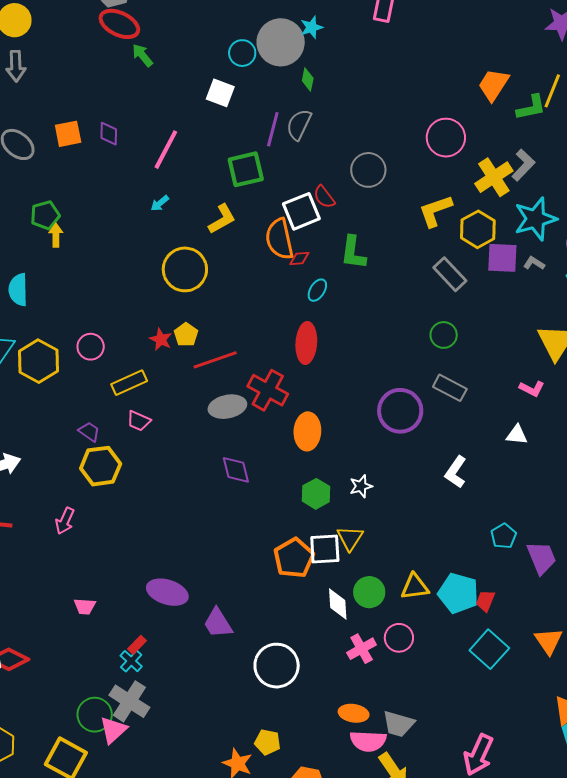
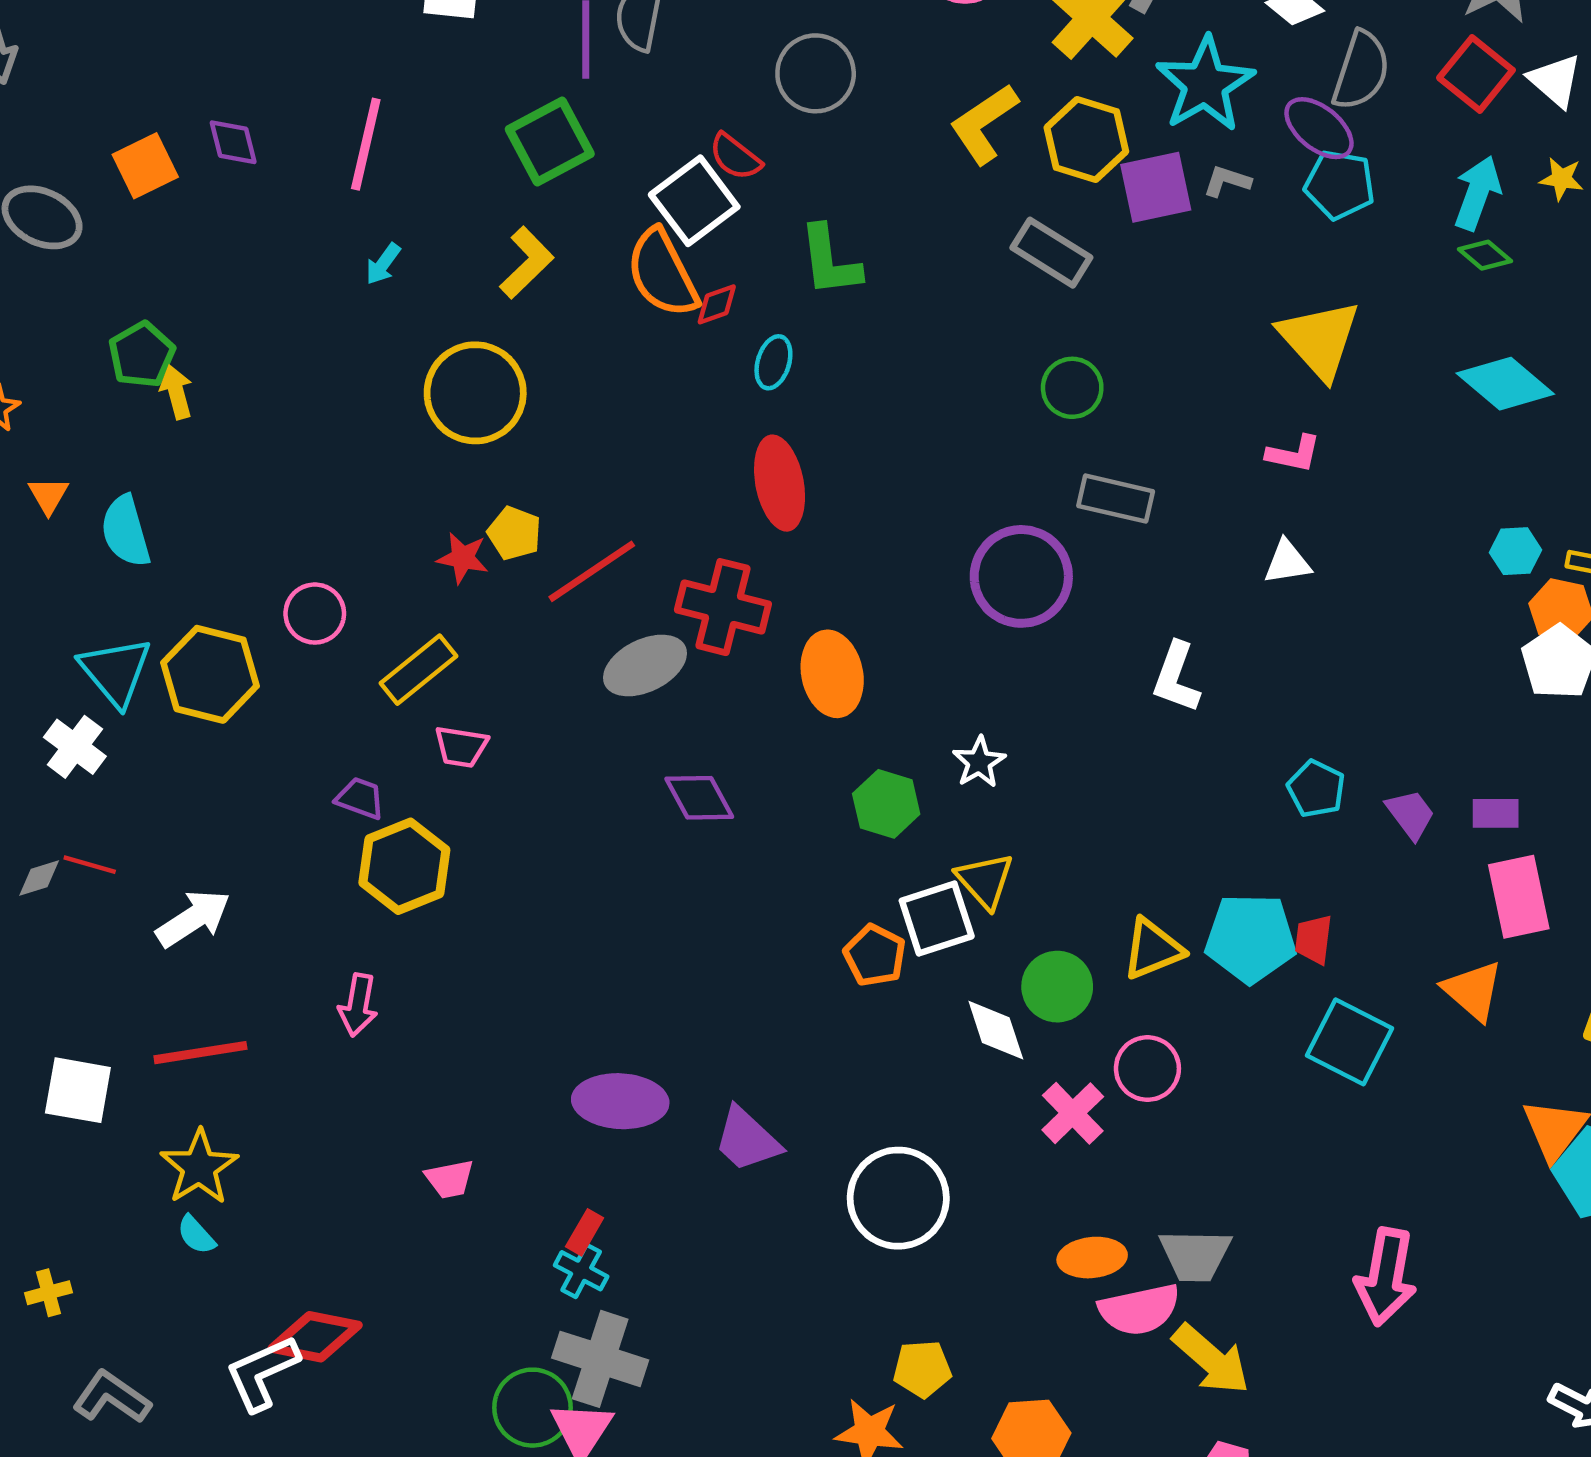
orange pentagon: (294, 558) -> (875, 955), size x0.7
purple trapezoid: (541, 558) -> (1410, 814), size x0.7

